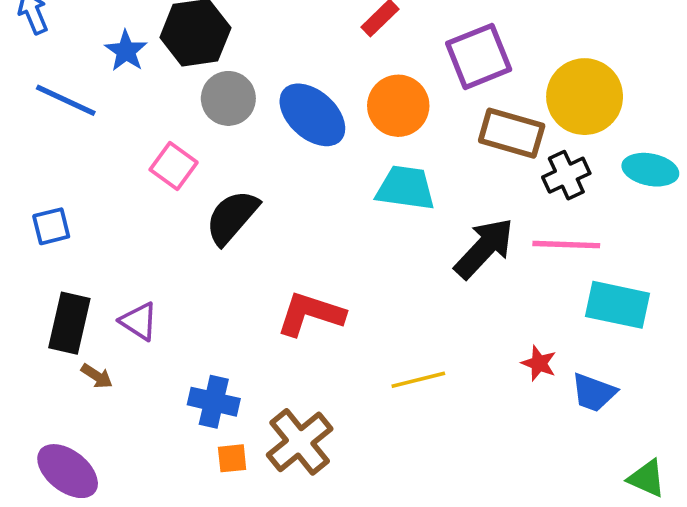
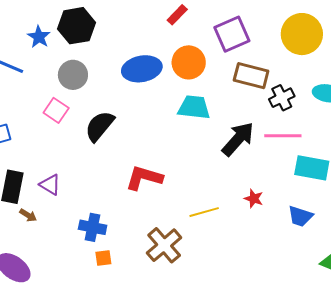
yellow circle: (585, 97) -> (302, 34), moved
gray circle: (228, 98) -> (73, 75), moved
blue ellipse: (312, 115) -> (142, 69), turned -51
pink square: (174, 166) -> (56, 110), moved
red star: (539, 363) -> (254, 199), moved
brown cross: (300, 442) -> (164, 245), moved

